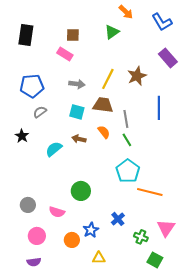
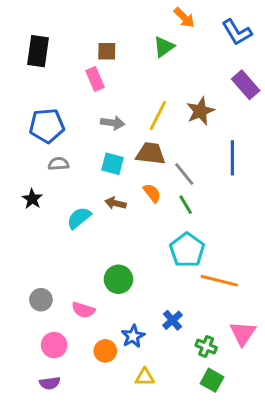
pink rectangle: (65, 54) -> (95, 79), turned 35
gray semicircle: (40, 112) -> (58, 164), turned 32
gray line: (126, 119) -> (184, 174), turned -30
green square: (155, 260) -> (212, 380), moved

